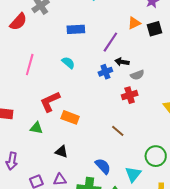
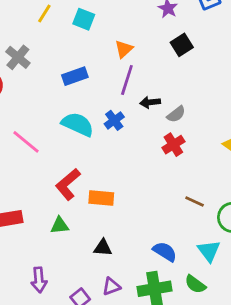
orange triangle: (134, 23) -> (124, 49), moved
cyan semicircle: (68, 63) -> (78, 124), size x1.6
pink line: (30, 65) -> (26, 142), turned -50
blue cross: (105, 72) -> (114, 120), moved
brown line: (118, 131) -> (195, 202), moved

